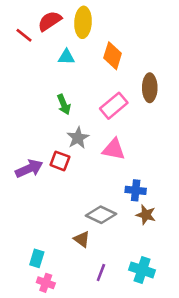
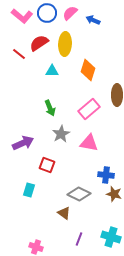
red square: (60, 161) -> (47, 165), moved
purple arrow: (29, 169) -> (23, 143), moved
cyan rectangle: (37, 258) -> (29, 190), moved

